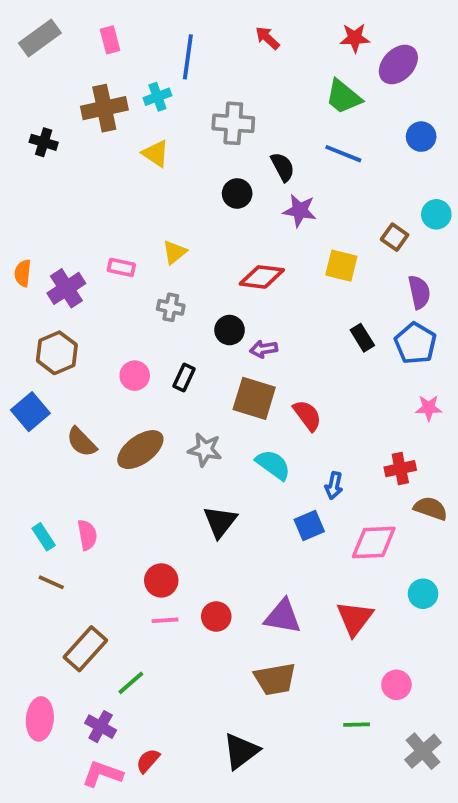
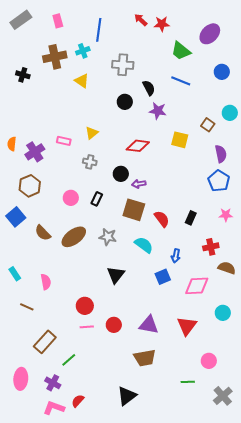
red star: (355, 38) -> (162, 24), moved
black rectangle: (362, 338) -> (191, 218), moved, turned 56
cyan rectangle: (44, 537) -> (15, 274), moved

